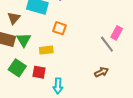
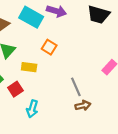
gray line: (107, 44) -> (76, 87), moved
red square: (39, 72) -> (15, 89), turned 32

